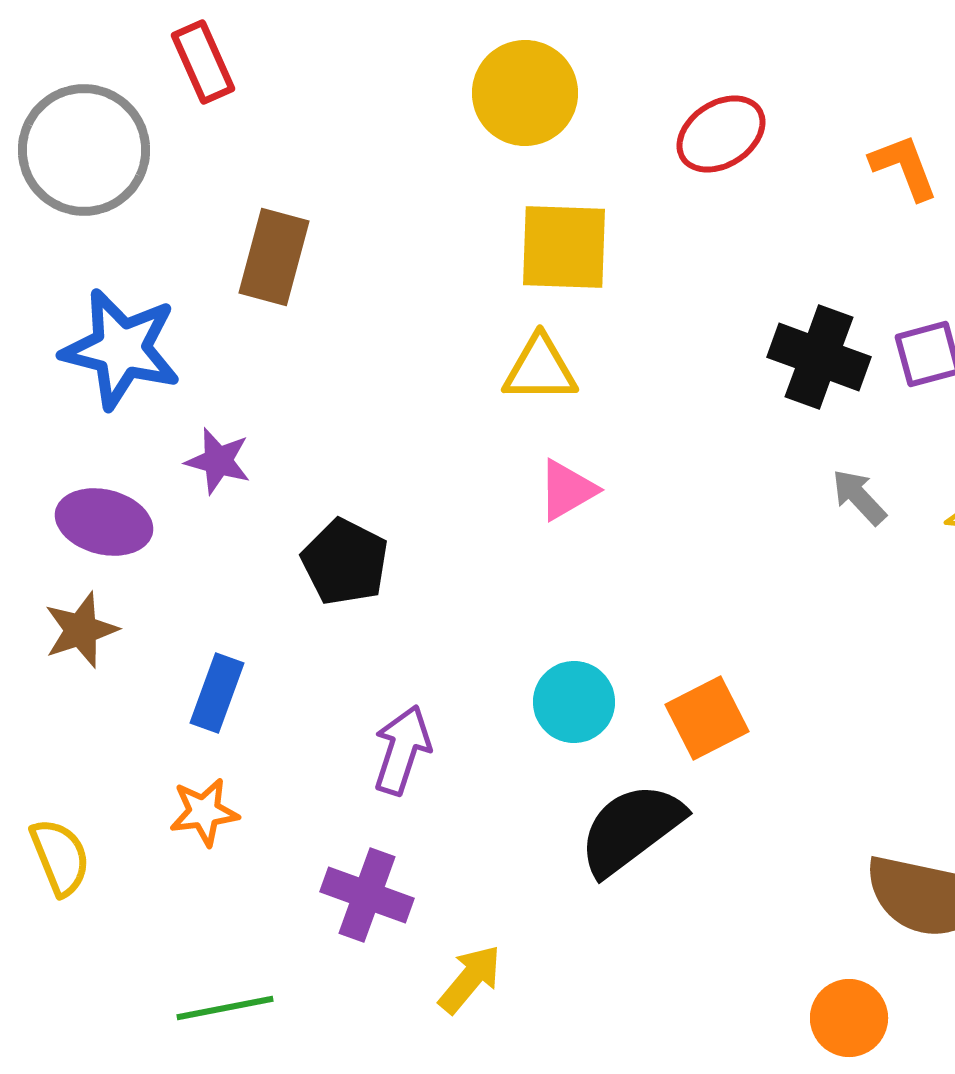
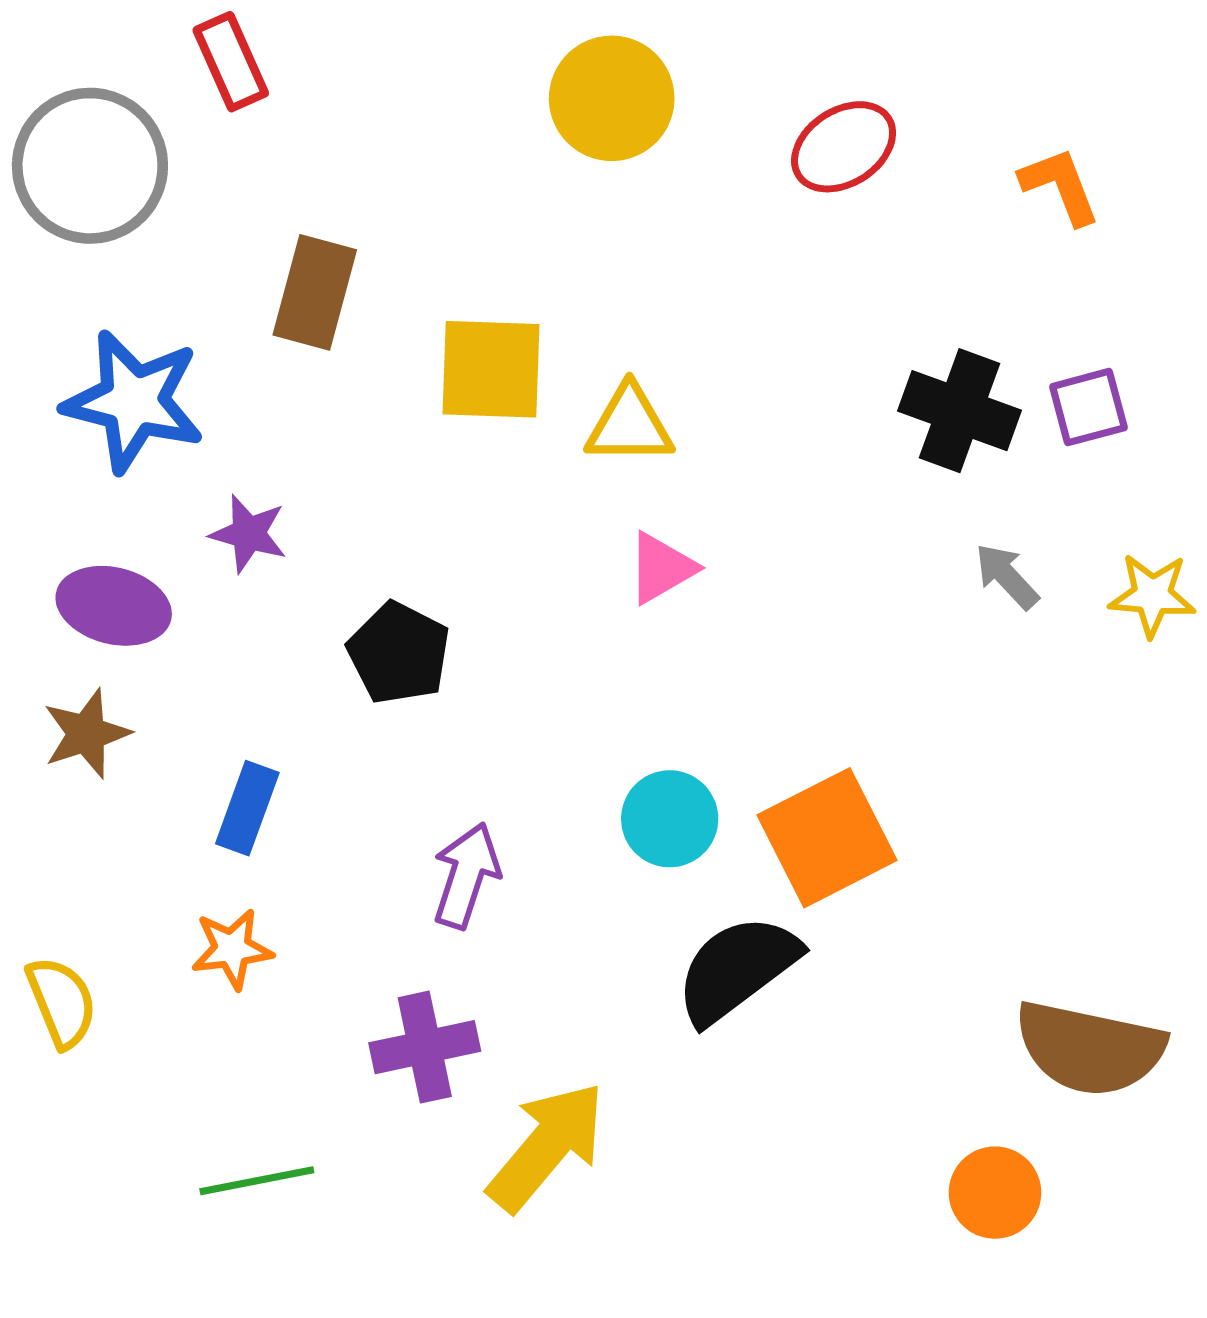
yellow square: (564, 247) -> (491, 369), moved
orange square: (707, 718) -> (827, 838), size x1.4
purple cross: (367, 895) -> (425, 1047), turned -32
yellow arrow: (470, 979) -> (547, 1146), size x1.6

